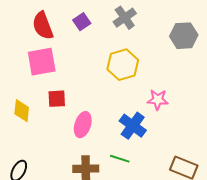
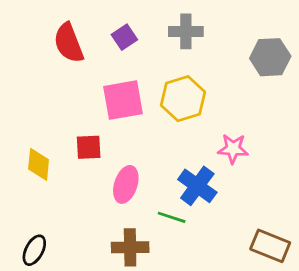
gray cross: (125, 18) -> (186, 31), turned 35
pink square: (42, 62) -> (123, 100), moved
green line: (120, 159) -> (172, 217), moved

